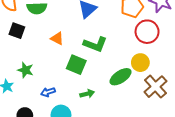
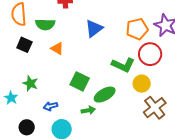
orange triangle: (57, 39) -> (57, 49), moved
green L-shape: (95, 44) -> (123, 65), moved
green ellipse: (120, 77) -> (105, 95), moved

